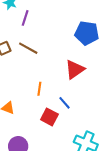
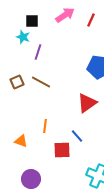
orange line: (39, 89) -> (45, 126), moved
red square: (49, 117) -> (62, 150), turned -30

